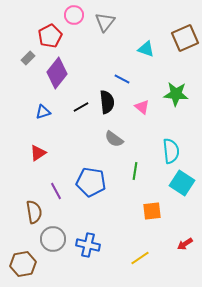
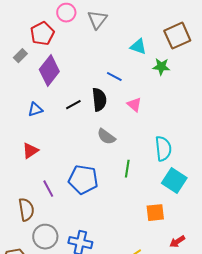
green star: (176, 94) -> (161, 67), moved, size x0.7
orange square: (152, 211) -> (155, 213), moved

